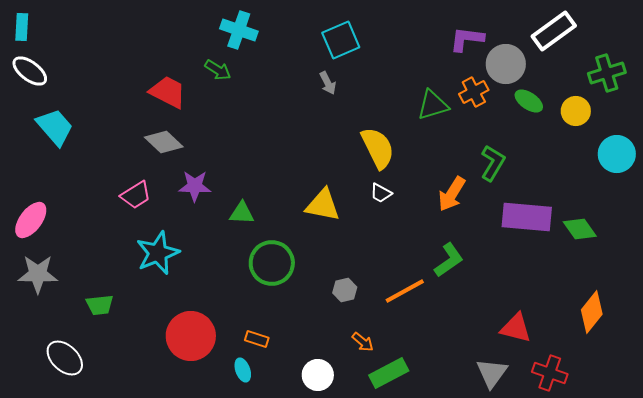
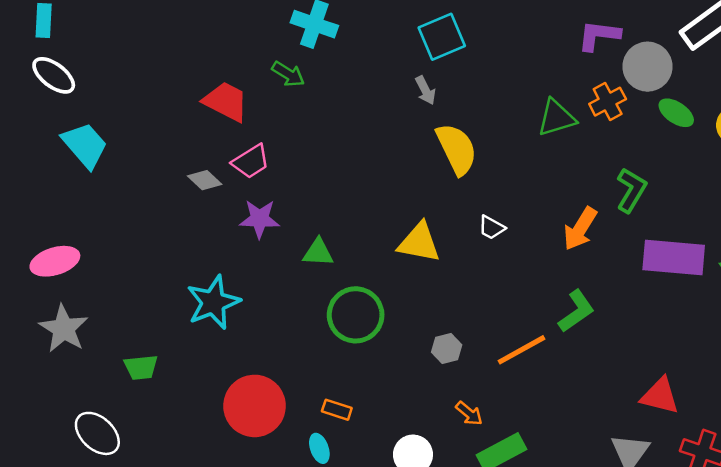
gray diamond: (164, 142) -> (205, 180), moved, size x0.7
yellow semicircle: (378, 148) -> (457, 149), moved
pink trapezoid: (136, 195) -> (251, 161), moved
pink ellipse: (31, 220) -> (55, 261), turned 36
gray star: (38, 274) -> (64, 329), turned 30

